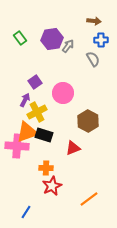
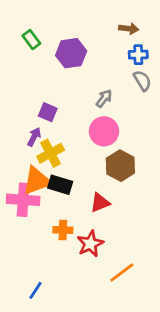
green rectangle: (20, 38) -> (31, 40), moved
gray arrow: (68, 46) -> (104, 98), moved
gray semicircle: (93, 59) -> (142, 81), moved
purple square: (35, 82) -> (48, 112), turned -32
pink circle: (63, 93) -> (104, 131), moved
red star: (52, 186) -> (90, 244), moved

